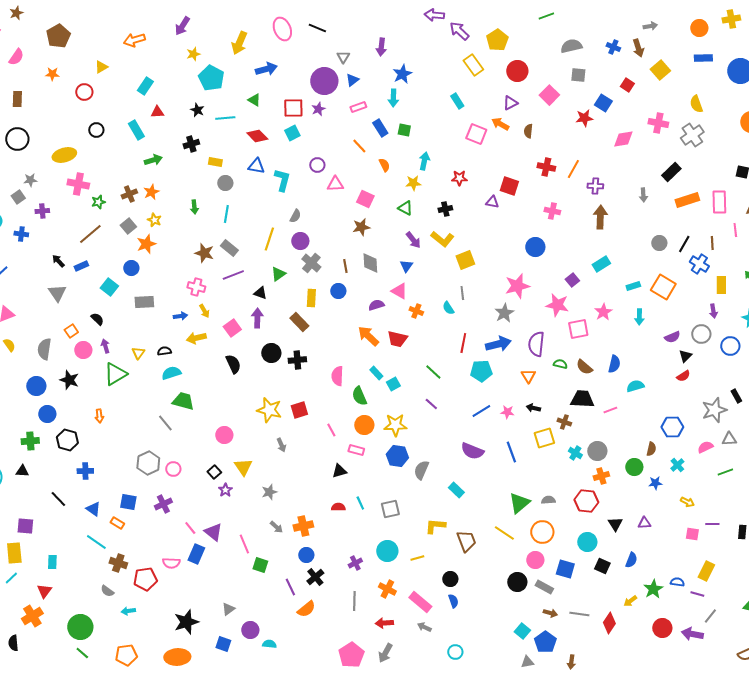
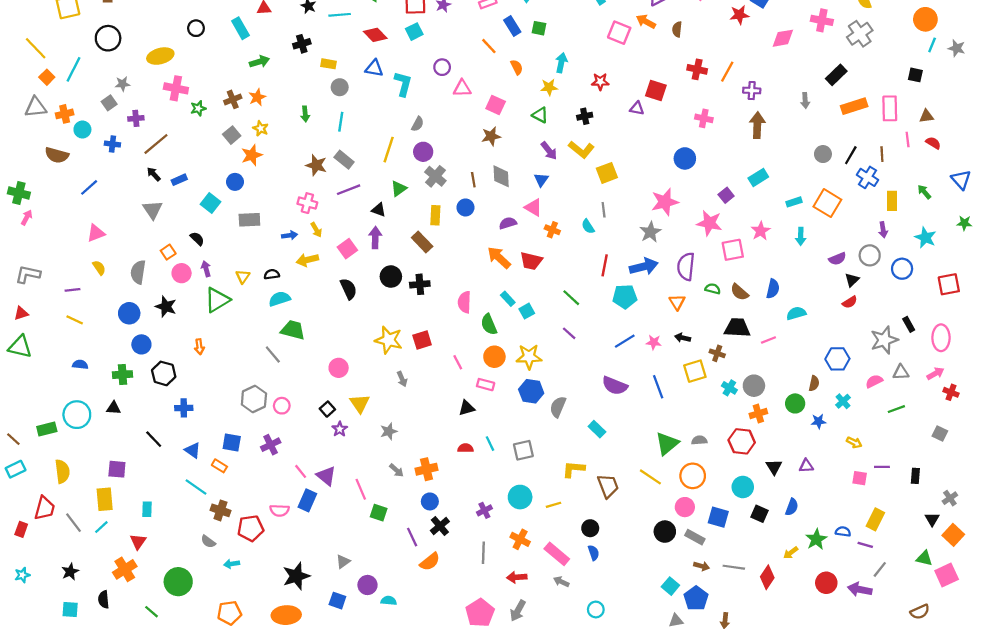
brown line: (90, 234) -> (156, 144), moved
green line: (82, 653) -> (151, 612), moved

